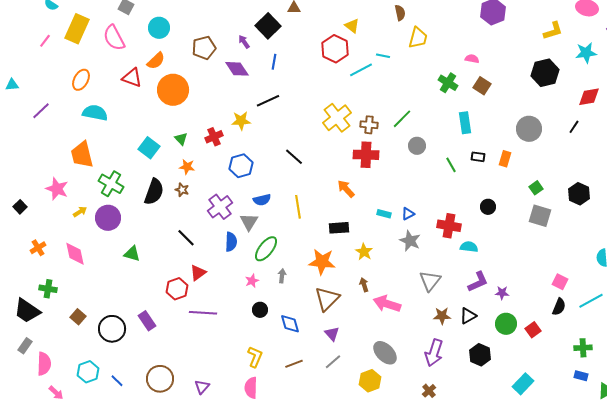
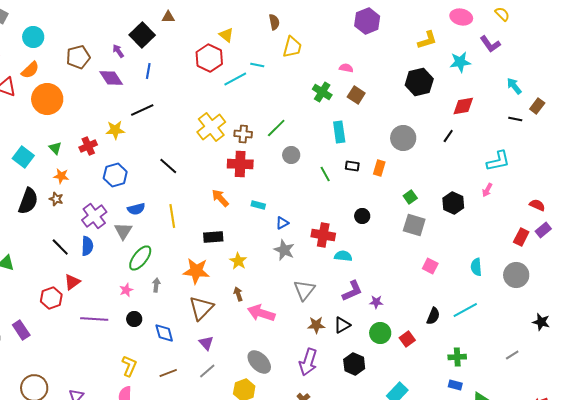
cyan rectangle: (384, 214) -> (258, 205), moved
blue semicircle: (231, 242) -> (87, 246), moved
pink square: (560, 282) -> (430, 266), moved
purple line: (203, 313) -> (94, 319), moved

